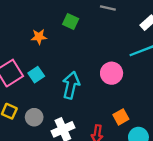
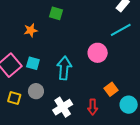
cyan square: (36, 75) -> (33, 63), turned -32
gray circle: (34, 117) -> (36, 91), moved

